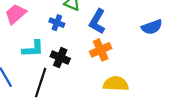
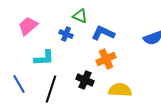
blue L-shape: (97, 22) -> (103, 33), turned 85
black cross: (60, 58) -> (85, 80), moved

